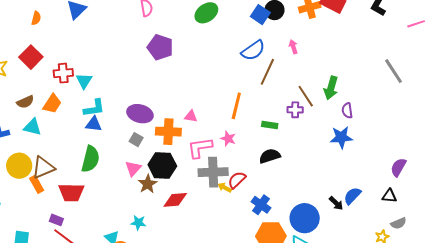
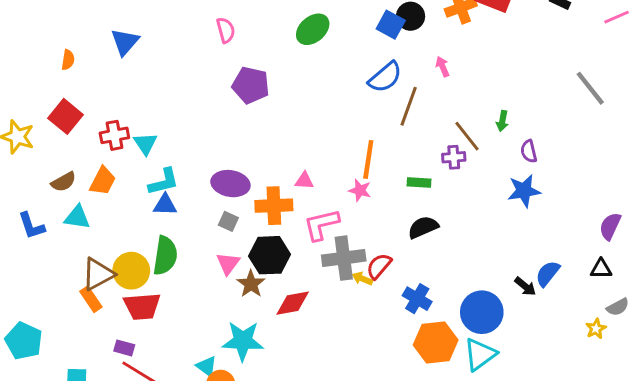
green arrow: (331, 88) -> (502, 121), size x0.6
pink star: (228, 139) -> (360, 190), moved
yellow circle: (19, 166) -> (131, 271), moved
cyan star: (138, 223) -> (243, 341), size x1.8

